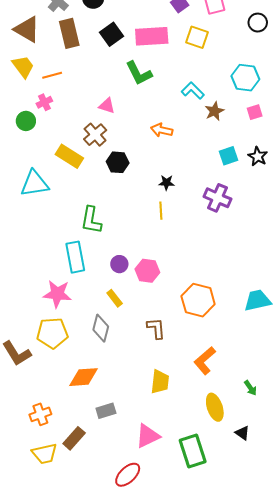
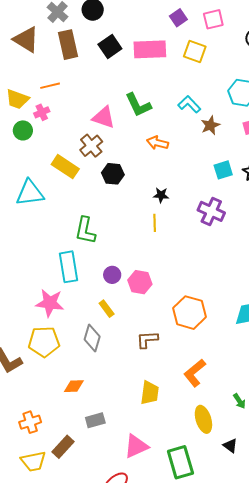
yellow trapezoid: (23, 67) -> (17, 99), moved, turned 145
green L-shape: (139, 73) -> (138, 105), moved
pink triangle: (107, 106) -> (104, 117), size x1.4
brown L-shape: (156, 328) -> (147, 340), turned -90
orange diamond: (84, 377) -> (74, 386), size x0.7

